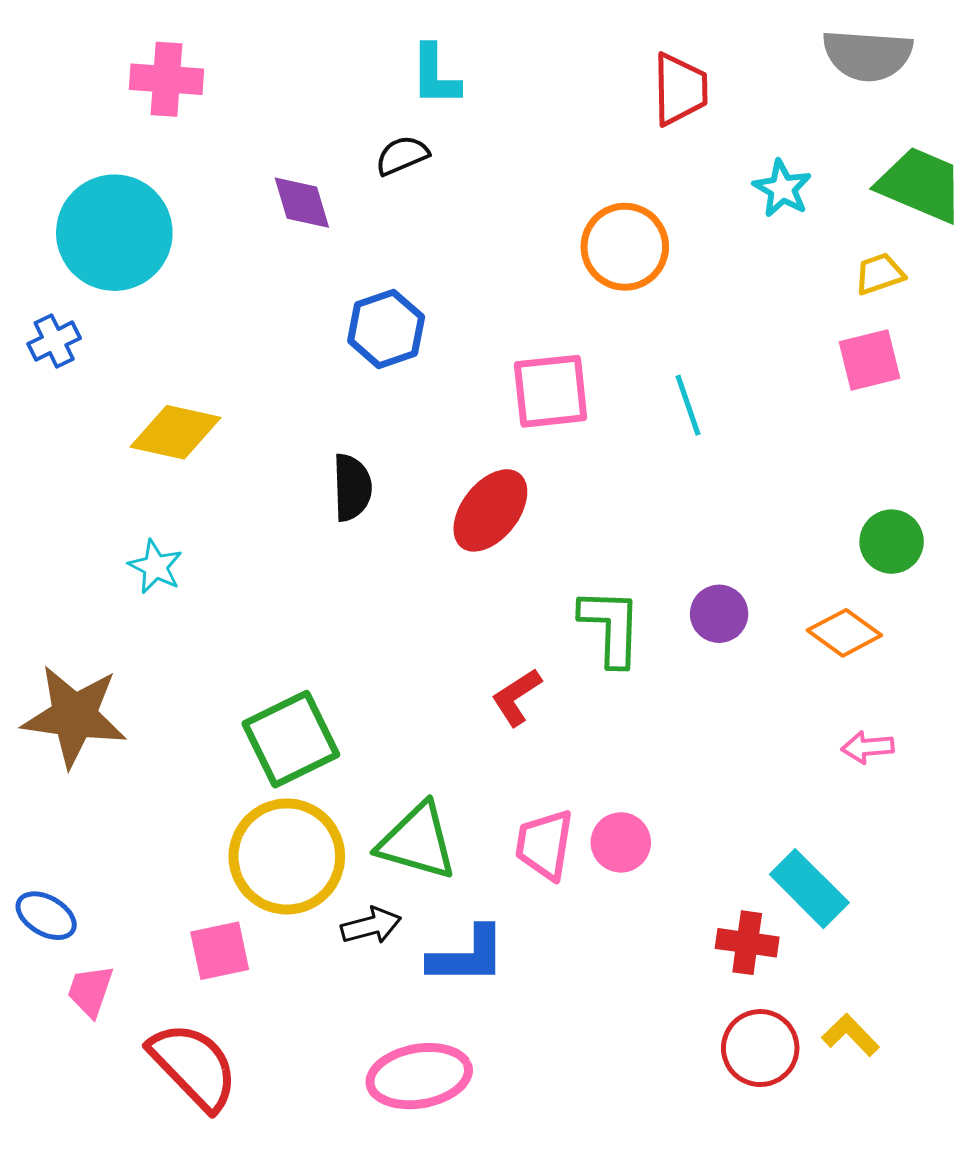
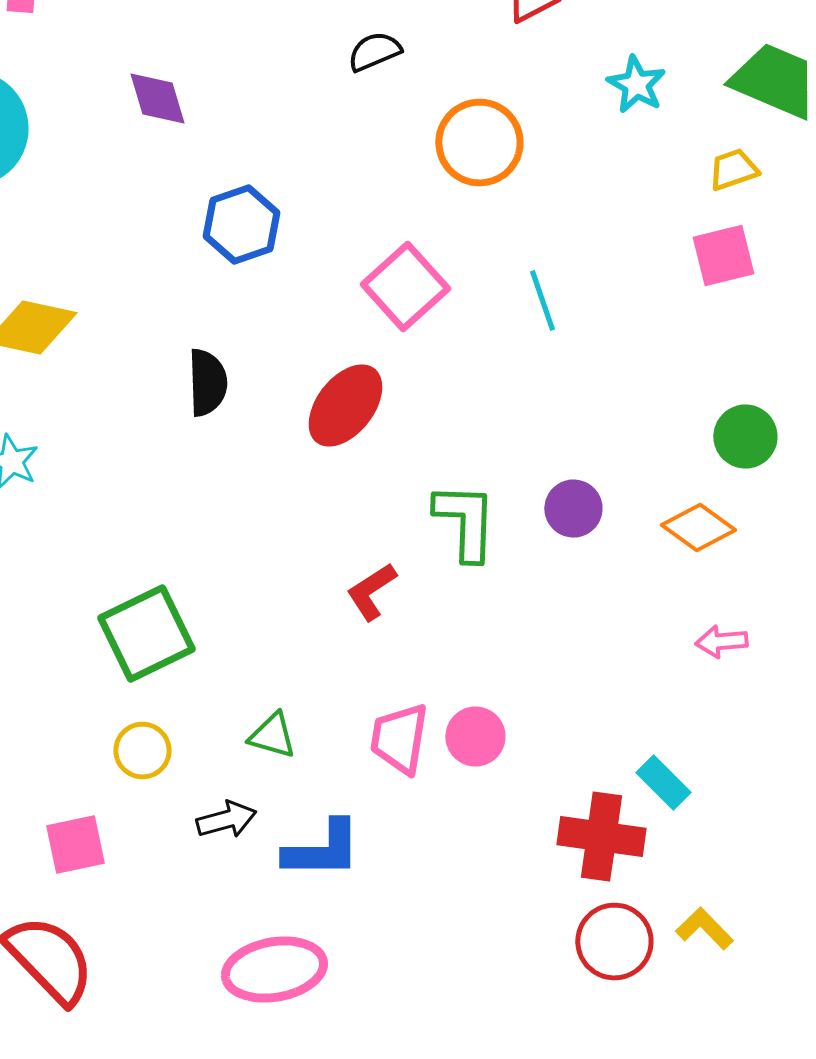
black semicircle: (402, 155) -> (374, 52), moved
pink square: (551, 391) -> (405, 287), turned -36
green triangle: (417, 841) -> (272, 736), size x0.6
yellow circle: (287, 856) -> (142, 751), size x0.5
cyan rectangle: (809, 889) -> (663, 783), size x0.7
red cross: (747, 943) -> (601, 837), size x1.4

